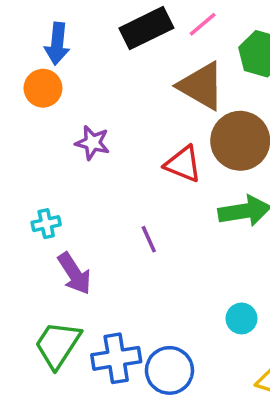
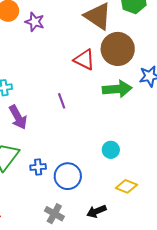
purple star: (92, 143) -> (35, 22), moved
blue cross: (116, 358) -> (38, 167), size x0.6

